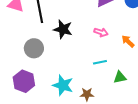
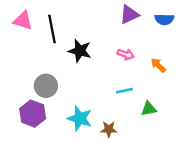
gray circle: (34, 48) -> (46, 86), moved

